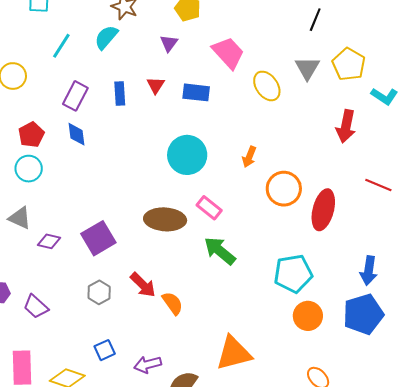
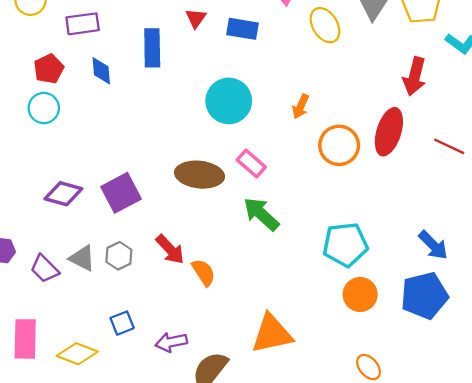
blue rectangle: (120, 93) -> (152, 48), moved, size x1.4
purple rectangle: (75, 96) -> (83, 24), moved, turned 52
red ellipse: (323, 210) -> (389, 132), moved
gray triangle: (20, 218) -> (82, 258), moved
purple diamond: (49, 241) -> (63, 194), size x1.4
blue arrow: (369, 271) -> (433, 245), turned -56

